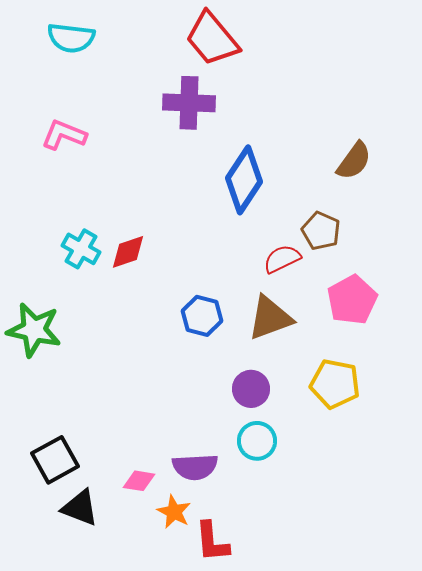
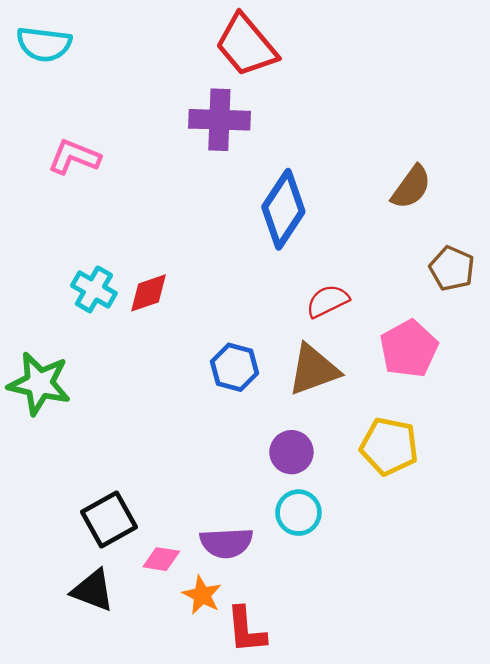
cyan semicircle: (71, 38) -> (44, 44), moved
brown pentagon: (321, 231) -> (452, 268), moved
black square: (55, 460) -> (109, 520), moved

